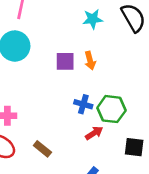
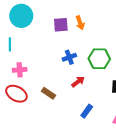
blue cross: (83, 104) -> (69, 57), moved, turned -32
red arrow: (94, 133) -> (78, 82), moved

